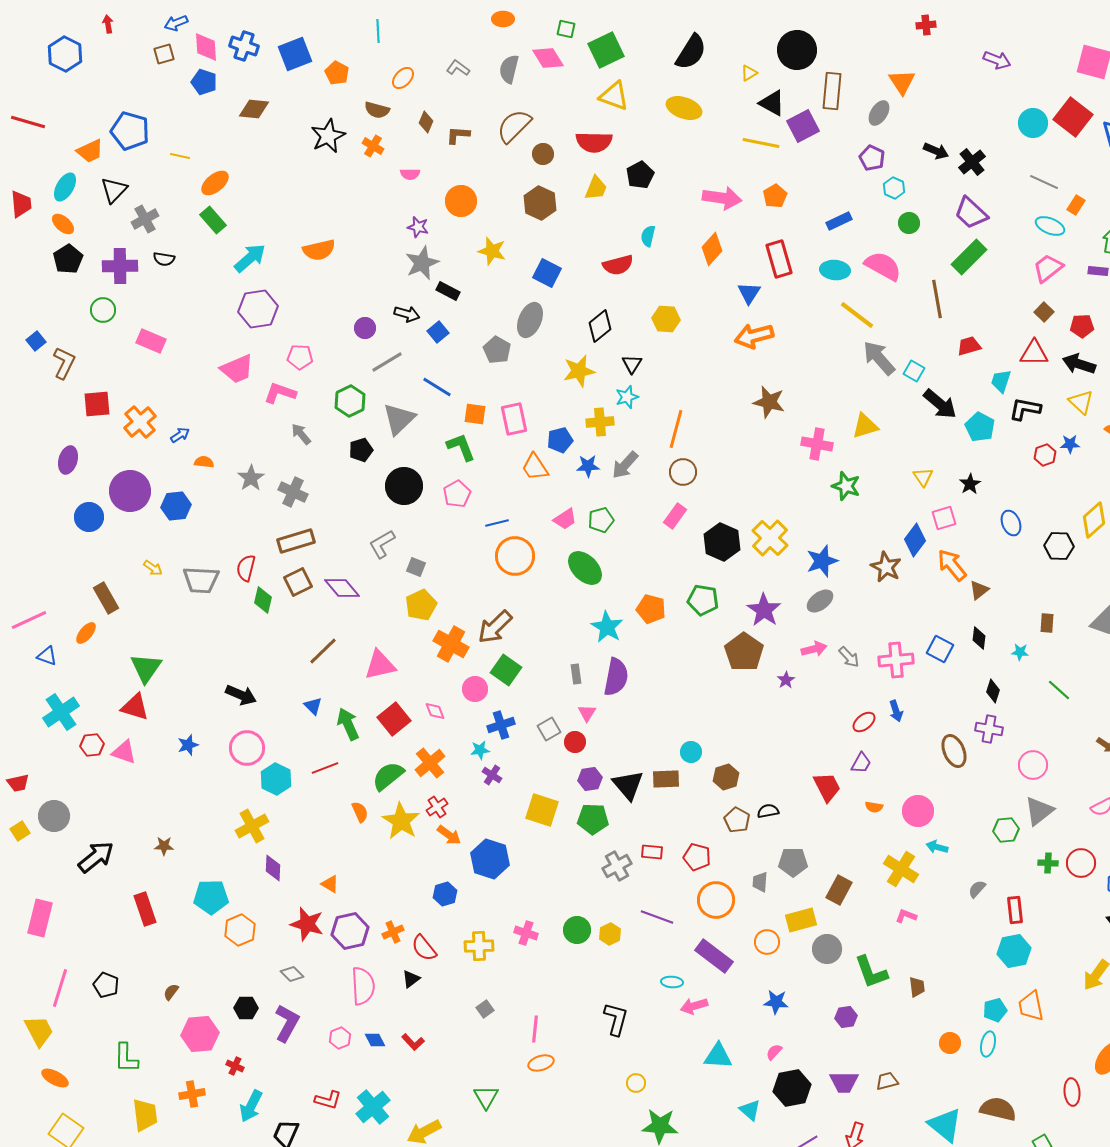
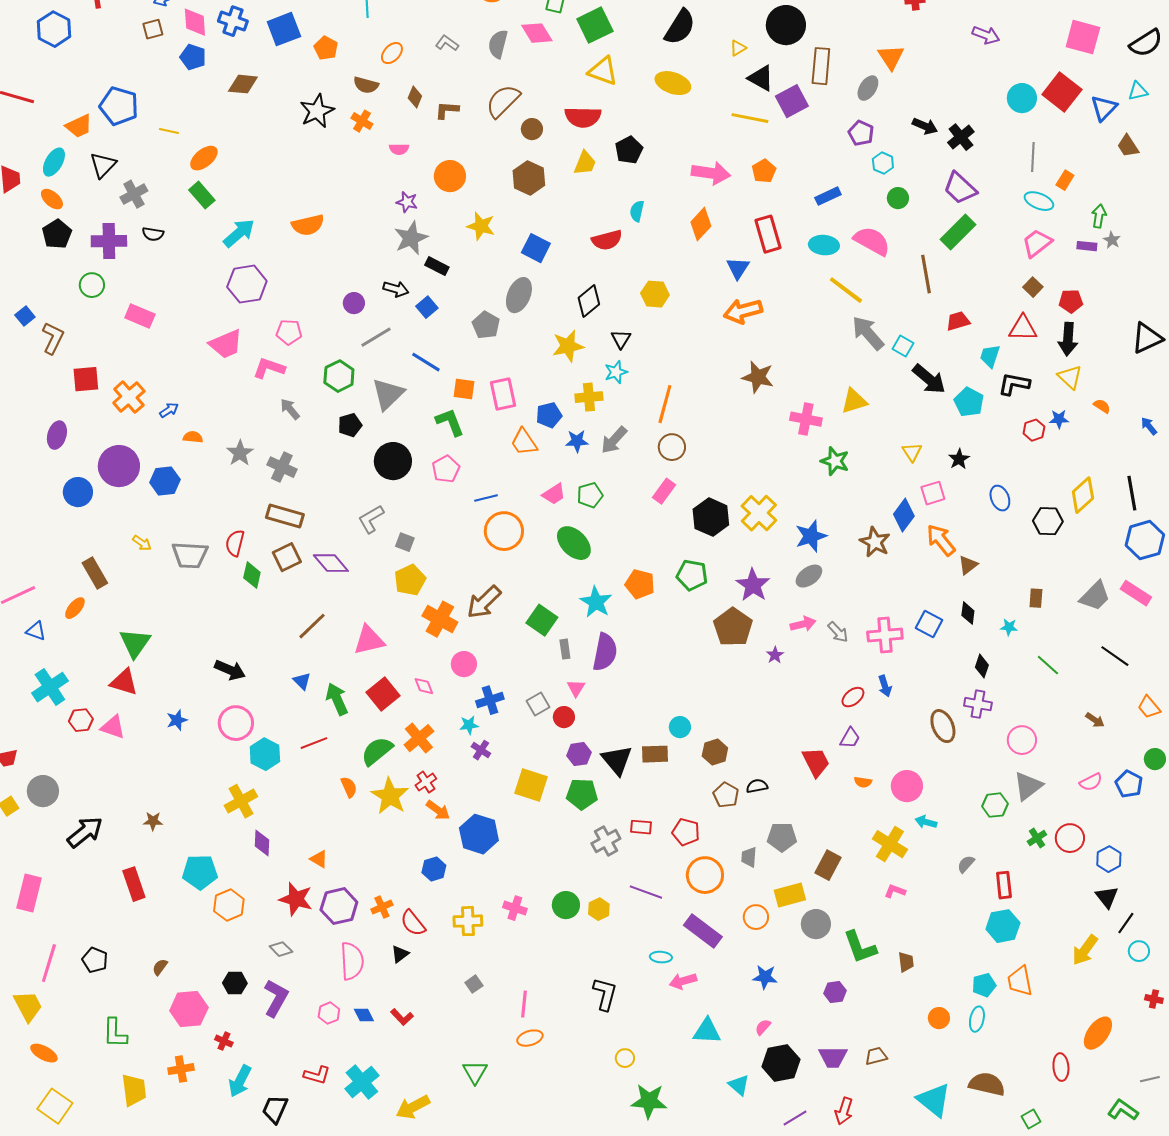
gray line: (1044, 182) -> (1033, 157), turned 68
black arrow: (1079, 364) -> (1068, 339), turned -104
brown rectangle: (296, 541) -> (285, 516), turned 33
green square: (506, 670) -> (542, 620), moved
green cross: (1048, 863) -> (1037, 838), turned -36

